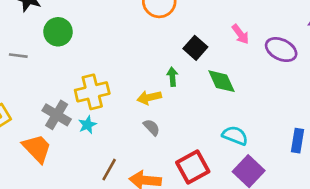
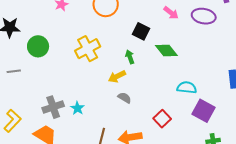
yellow cross: (92, 92) -> (88, 49), moved
gray cross: (57, 115) -> (53, 107), turned -35
red square: (193, 167) -> (162, 119), size x0.7

